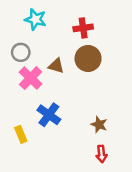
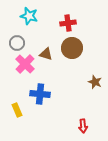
blue cross: (49, 115) -> (40, 94), turned -30
brown star: (99, 125) -> (95, 82), moved

